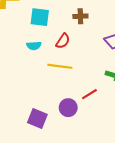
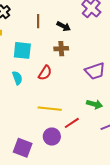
cyan semicircle: (34, 46) -> (17, 78), turned -104
yellow line: (60, 66) -> (50, 109), moved

